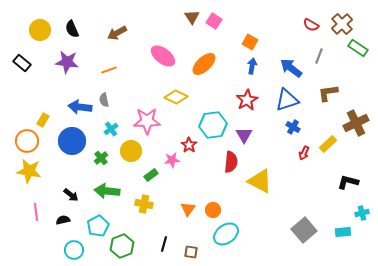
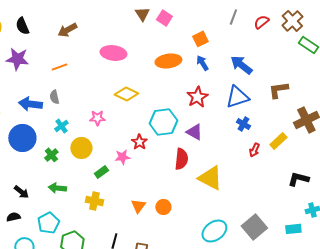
red semicircle: (311, 25) -> (261, 22), turned 112
orange square: (250, 42) -> (200, 39), turned 35
pink ellipse: (163, 56) -> (113, 53), turned -30
gray line: (319, 56) -> (233, 17), moved
orange ellipse: (204, 64) -> (168, 61), moved, turned 35
blue arrow: (252, 66) -> (202, 63), turned -42
pink star: (147, 121) -> (97, 118), size x0.6
purple triangle: (244, 135) -> (194, 132), turned -30
green arrow: (107, 191) -> (57, 188), size x0.7
cyan ellipse: (226, 234) -> (214, 231), moved

